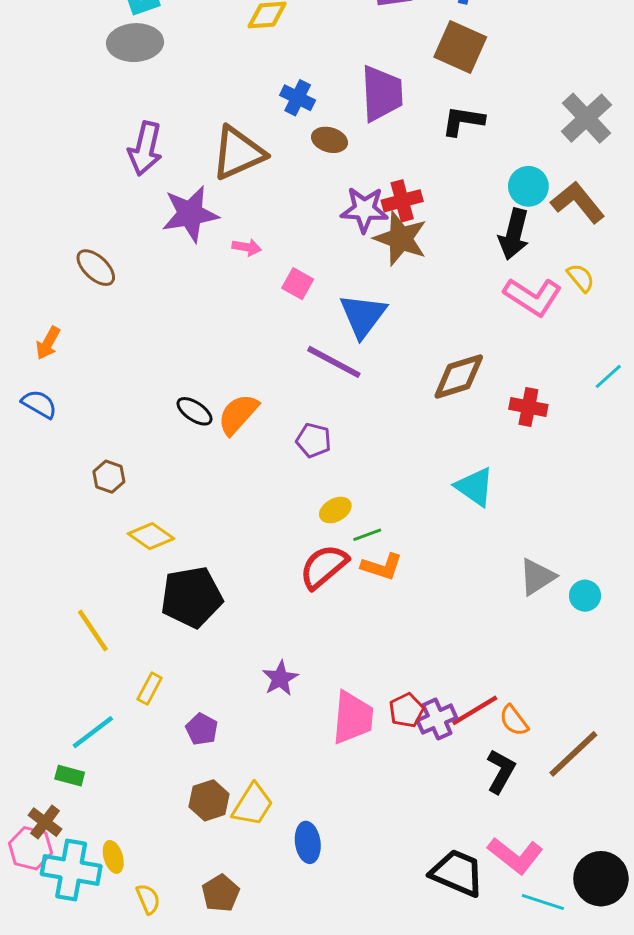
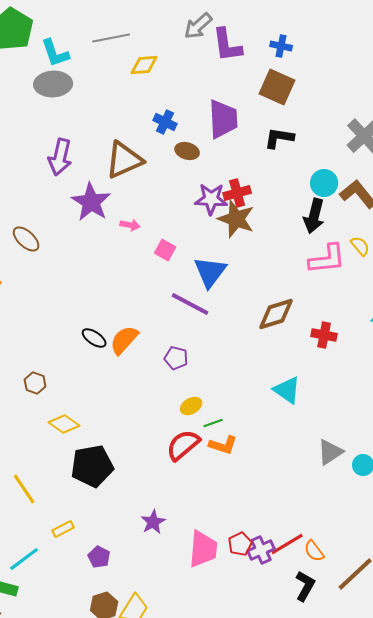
purple star: (190, 214) -> (91, 202), turned -30
pink L-shape: (533, 297) -> (327, 259), turned -39
yellow rectangle: (150, 689) -> (63, 529), turned 35

